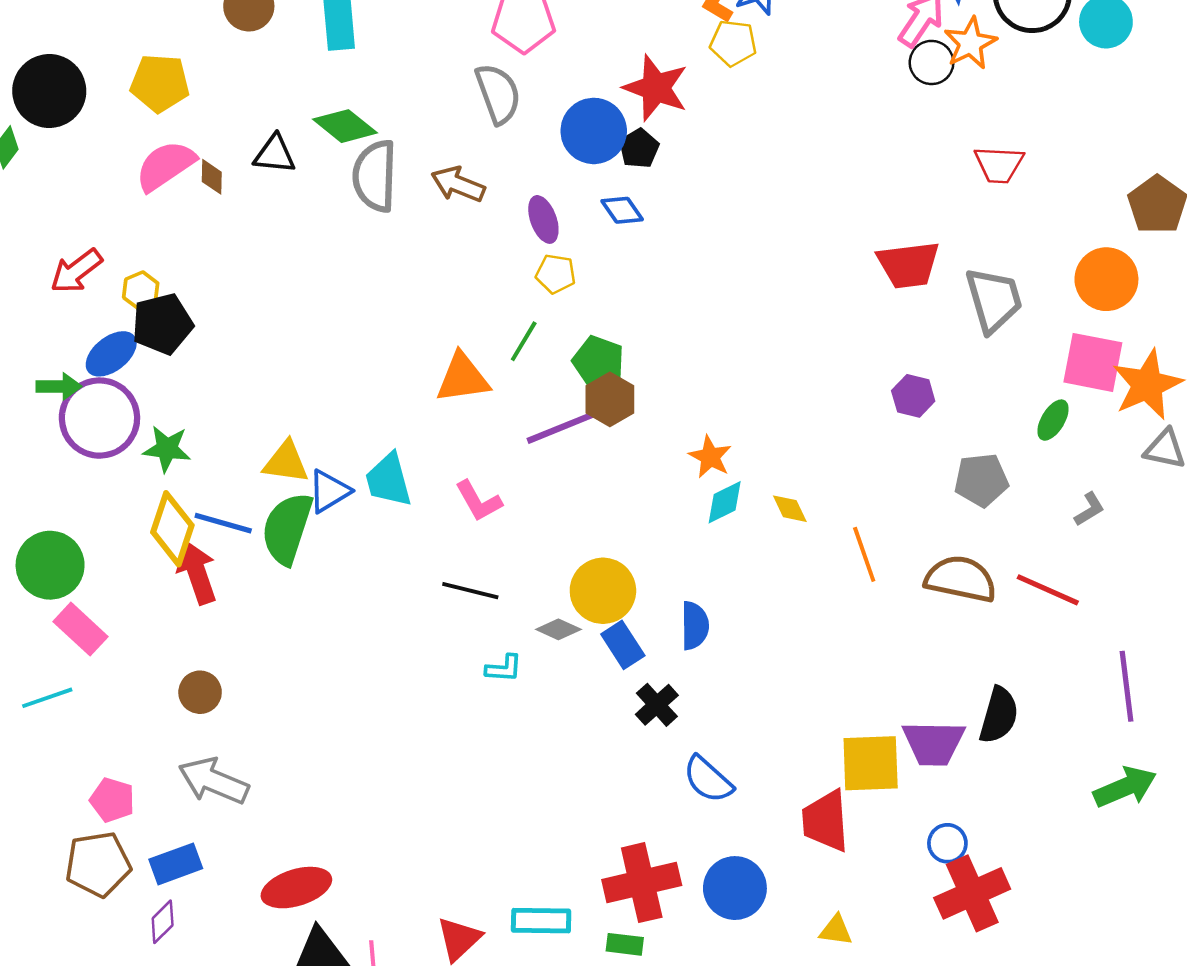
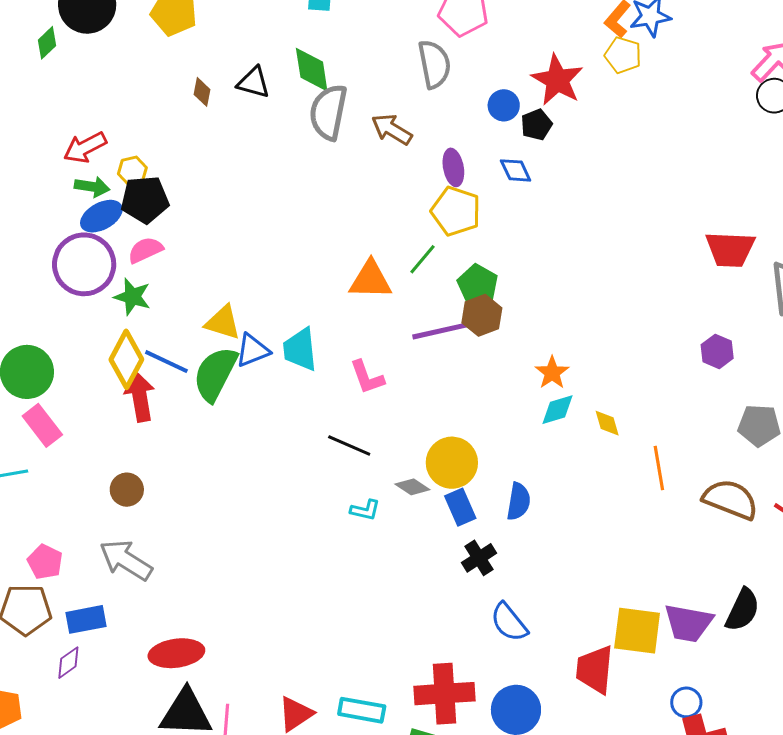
green diamond: (345, 126) -> (312, 70), turned 33
blue circle: (594, 131) -> (504, 105), size x0.6
pink semicircle: (165, 166) -> (145, 250), moved, size x0.7
yellow pentagon: (556, 274) -> (456, 211), size x1.6
green arrow: (59, 386) -> (92, 187), moved

